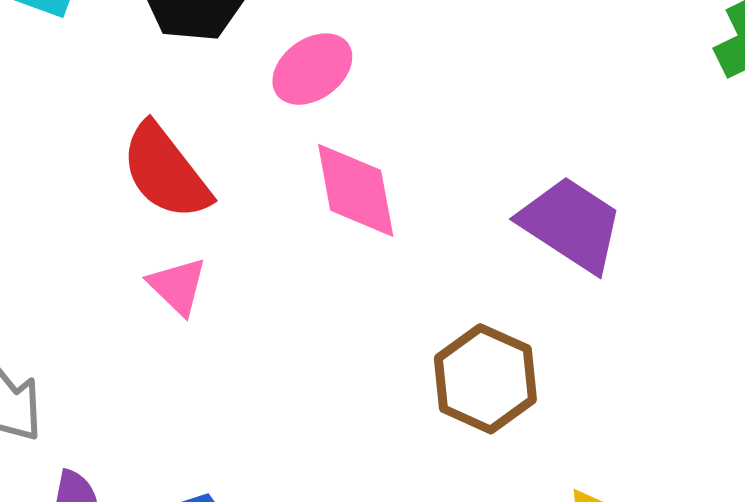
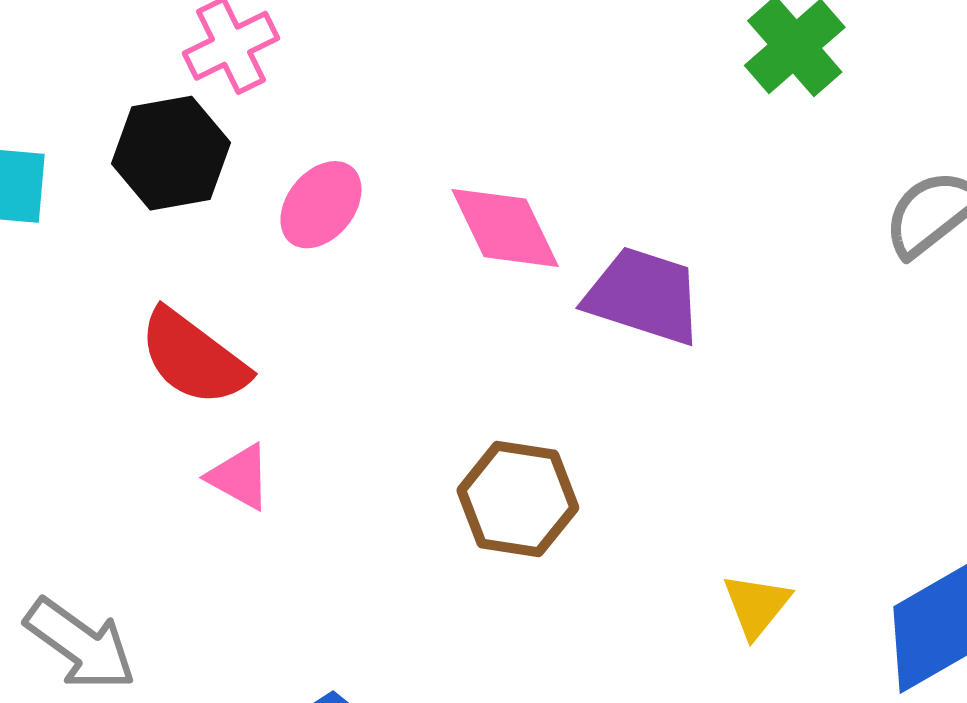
pink diamond: (356, 190) -> (505, 228), moved
brown hexagon: (485, 379) -> (518, 499), moved

